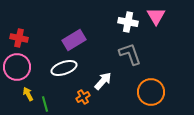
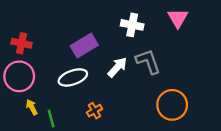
white cross: (128, 22) -> (132, 25), moved
white arrow: (103, 81) -> (117, 67), moved

